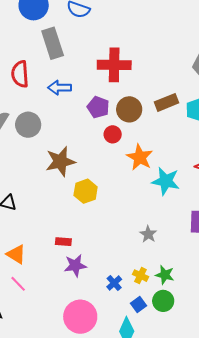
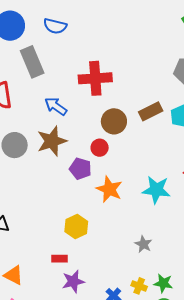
blue arrow: (60, 88) -> (56, 106), moved, turned 40
purple pentagon: (98, 107) -> (80, 169), moved
orange star: (140, 157) -> (109, 189), moved
brown star: (60, 161) -> (52, 141), moved
yellow hexagon: (86, 191) -> (76, 226), moved

